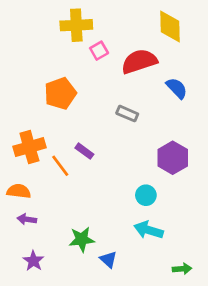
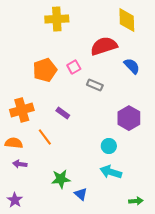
pink square: (99, 51) -> (74, 67), moved
orange line: (60, 166) -> (45, 137), moved
purple star: (33, 261) -> (15, 200), moved

